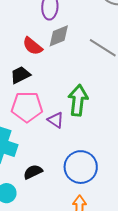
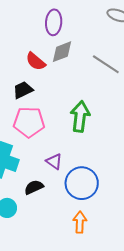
purple triangle: (56, 120) -> (54, 162), moved

